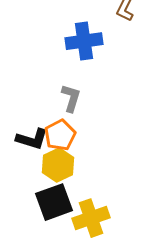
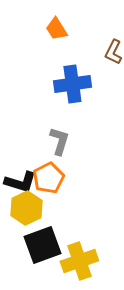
yellow hexagon: (58, 165) -> (26, 208), moved

